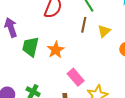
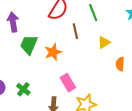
brown line: (84, 25) -> (75, 31), moved, turned -35

